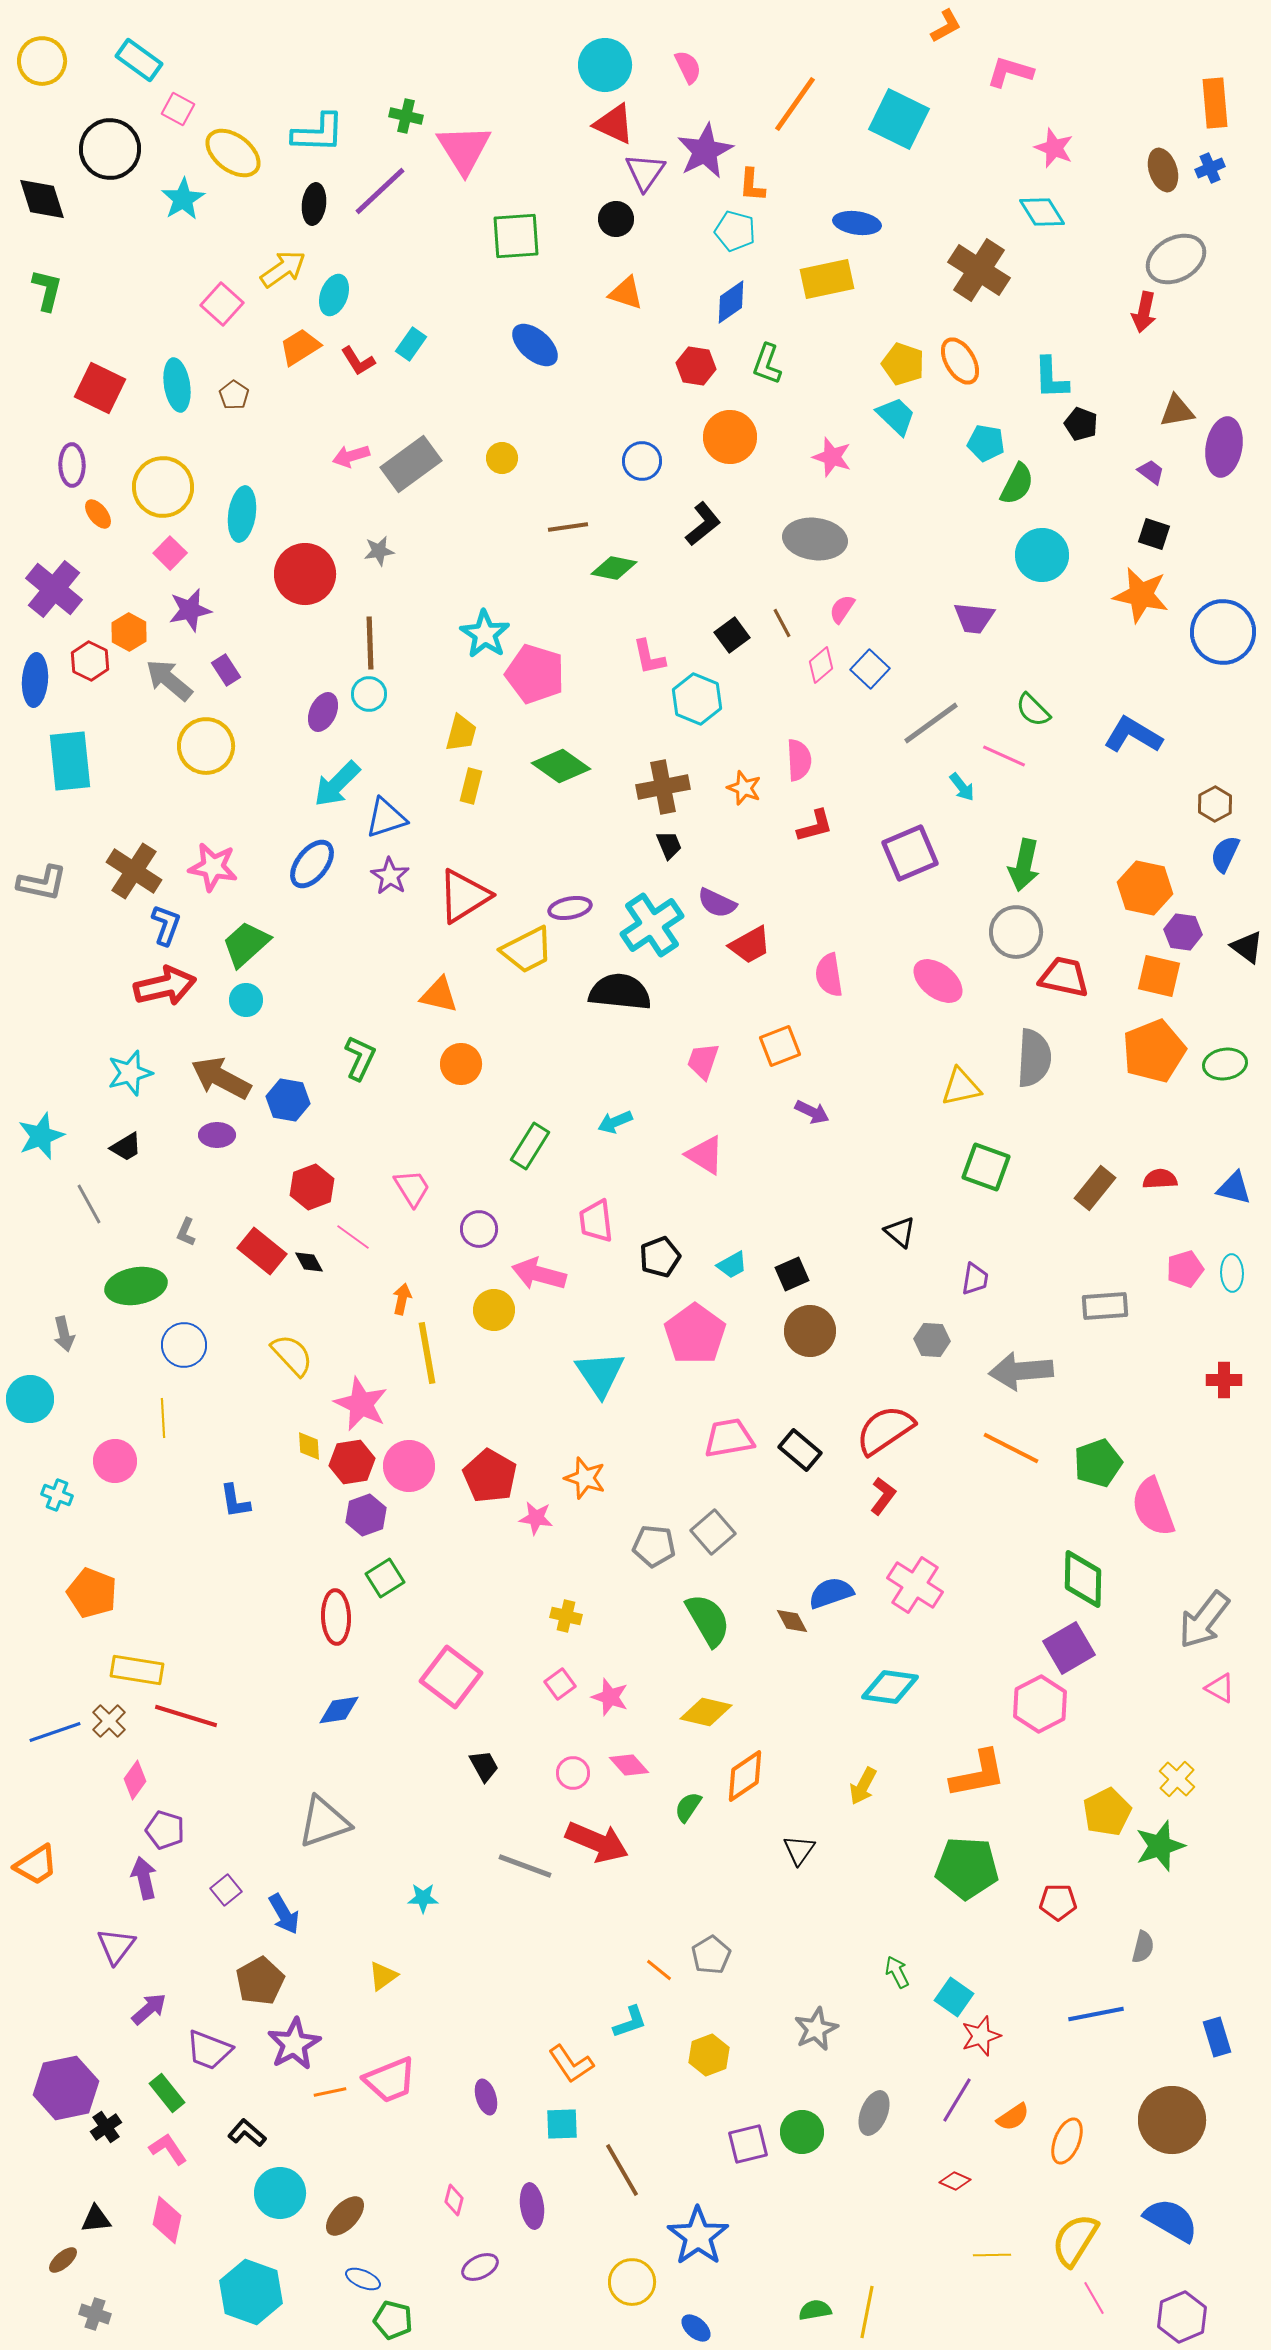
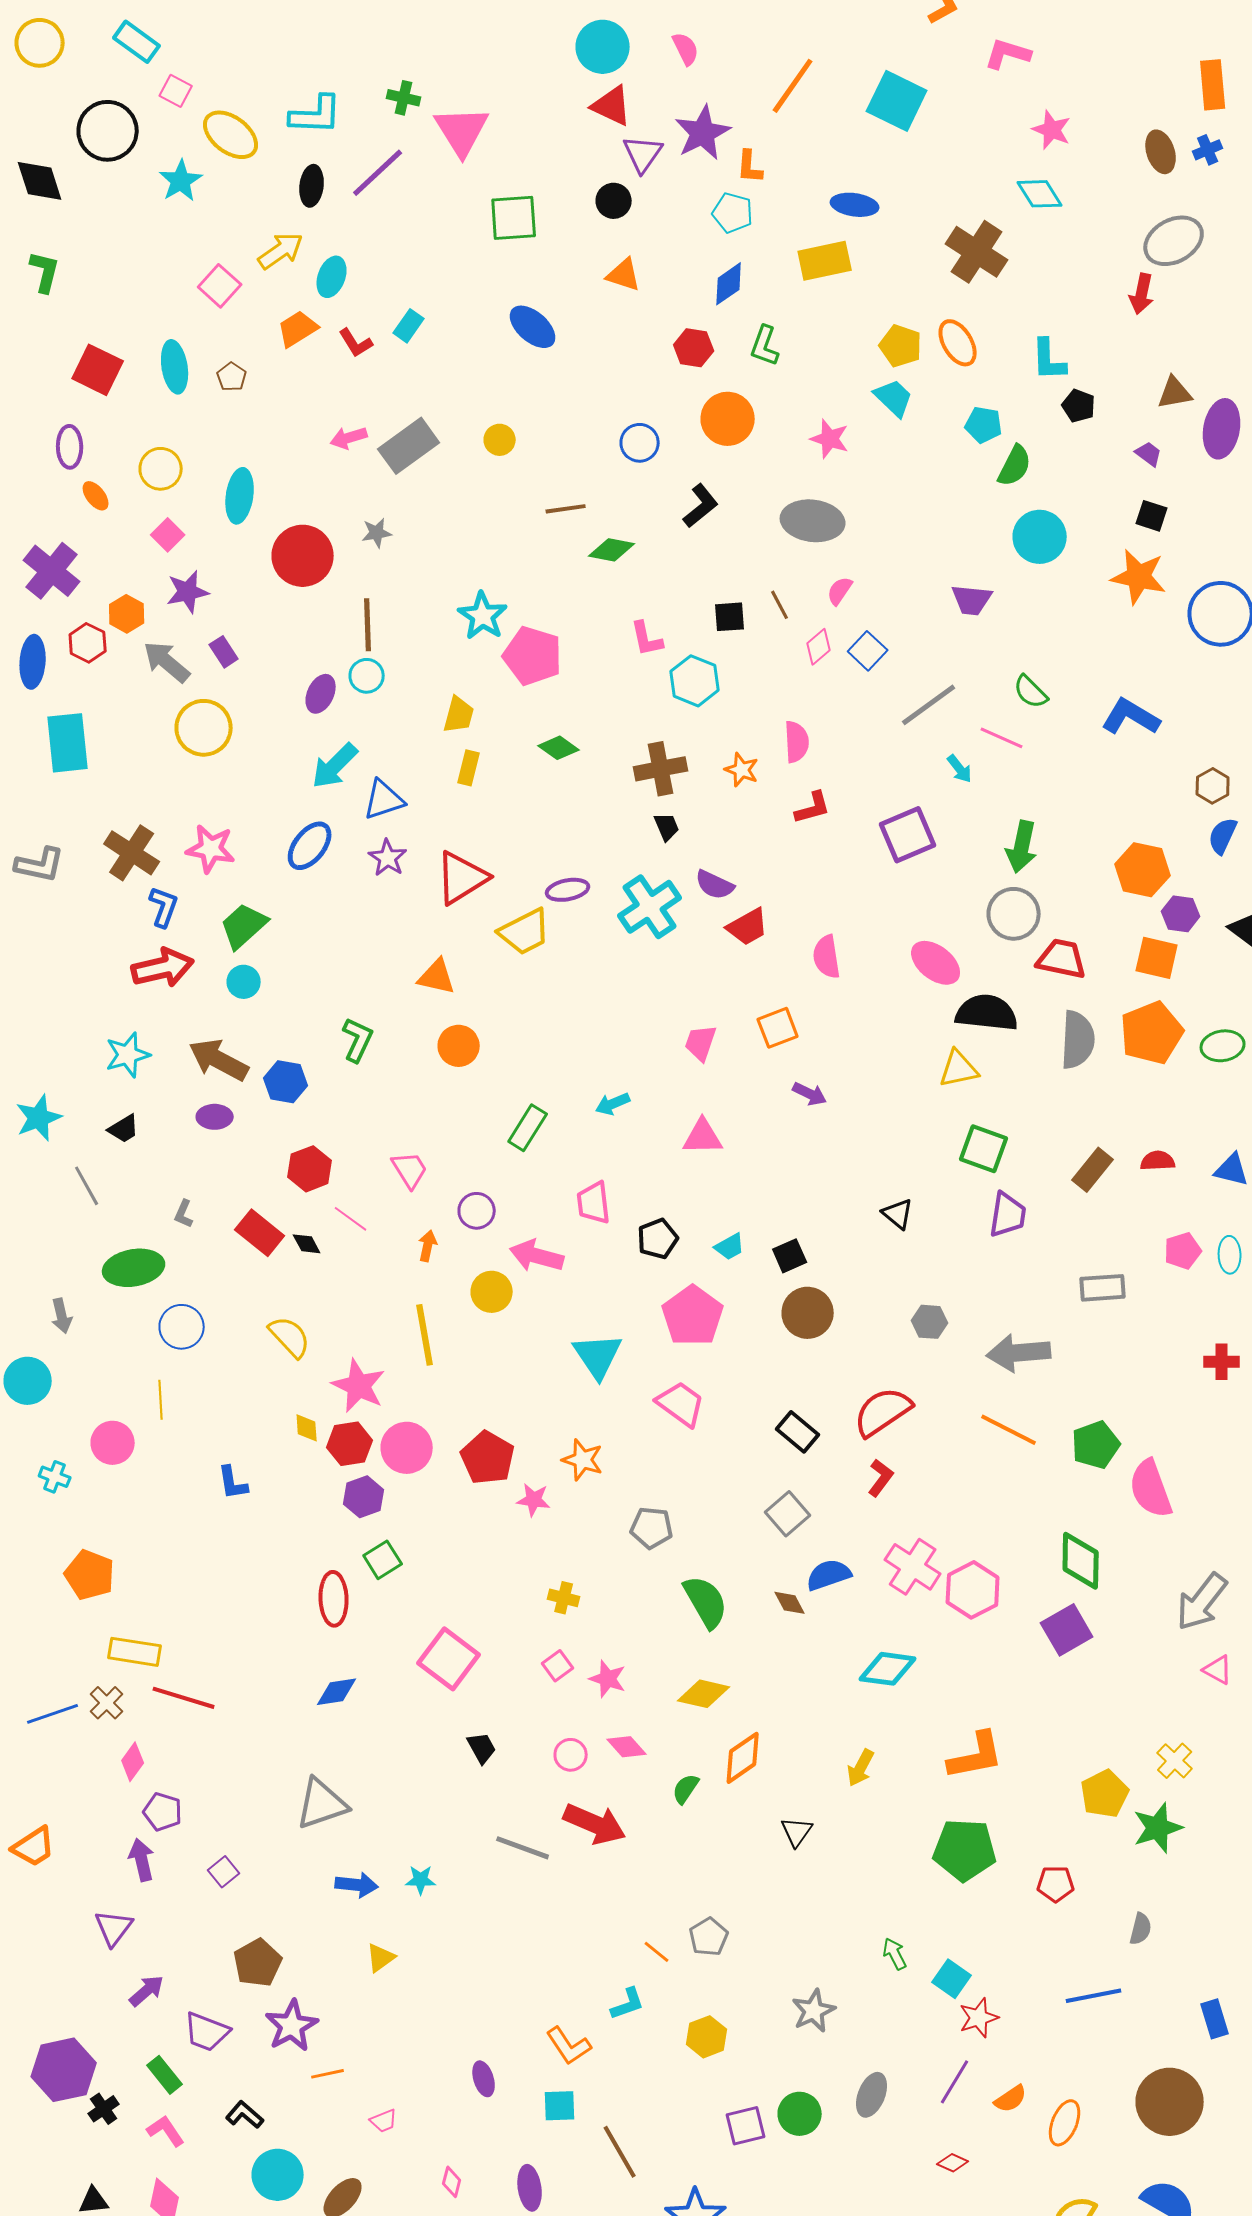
yellow circle: (163, 487) -> (161, 469), size x0.7
black square: (732, 635) -> (730, 617), turned 32
green diamond: (561, 766) -> (559, 748), size x0.7
black semicircle: (620, 992) -> (987, 1013), moved
gray semicircle: (1034, 1058) -> (1078, 1040), moved
pink triangle: (705, 1155) -> (703, 1137), turned -33
purple trapezoid: (975, 1279) -> (1008, 1215), moved, size x1.4
orange arrow: (402, 1299) -> (428, 1246), moved
pink trapezoid: (729, 1438) -> (681, 1404), moved, turned 46
gray square: (713, 1532) -> (788, 1514), moved
pink hexagon: (1040, 1704) -> (973, 1590), moved
blue arrow: (284, 1914) -> (357, 1885), moved, turned -54
pink trapezoid: (390, 2080) -> (384, 2121), moved, size x0.5

